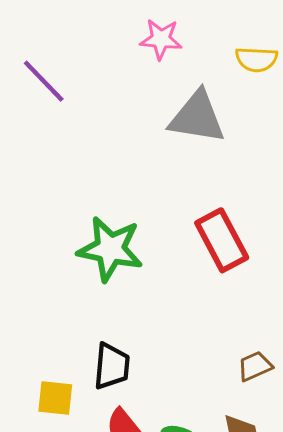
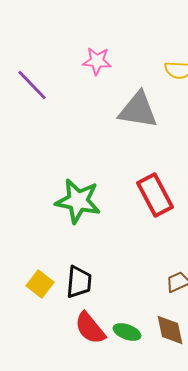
pink star: (161, 39) -> (97, 61), moved
yellow square: (55, 398) -> (40, 284), moved, turned 32

